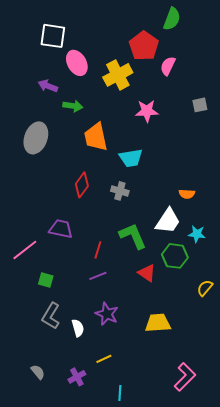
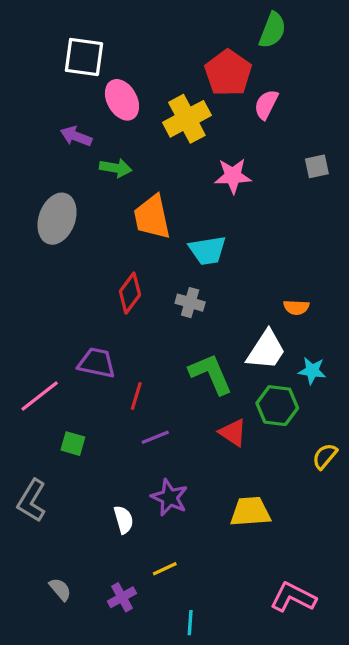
red line: (98, 250) -> (136, 396), moved
gray L-shape: (51, 316) -> (32, 501), moved
pink L-shape: (185, 377) -> (293, 597), turned -108

